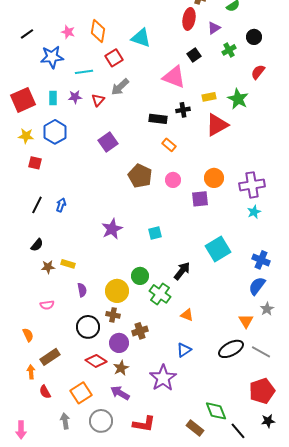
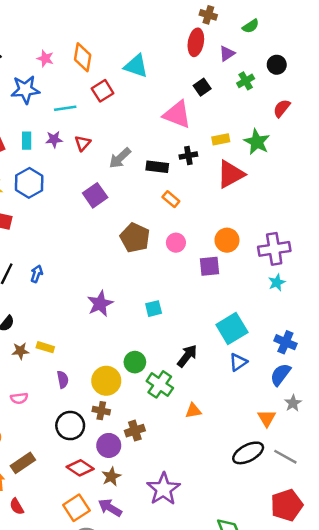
gray arrow: (120, 87) -> (120, 158), moved
orange triangle: (187, 315) -> (193, 411), turned -32
blue triangle: (184, 350) -> (238, 362), moved
orange square: (81, 393) -> (76, 508), moved

